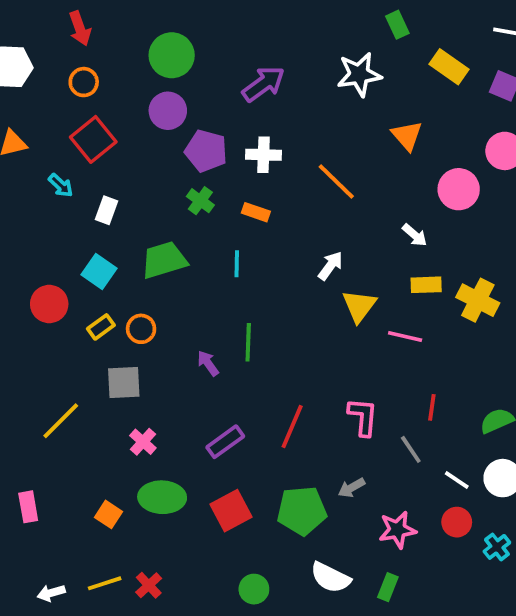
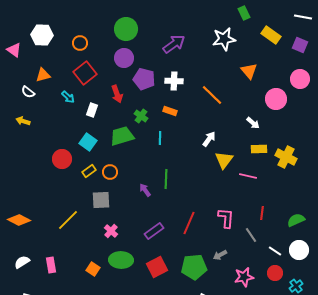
red arrow: (80, 28) -> (117, 94), moved
green cross: (200, 201) -> (141, 116), moved

